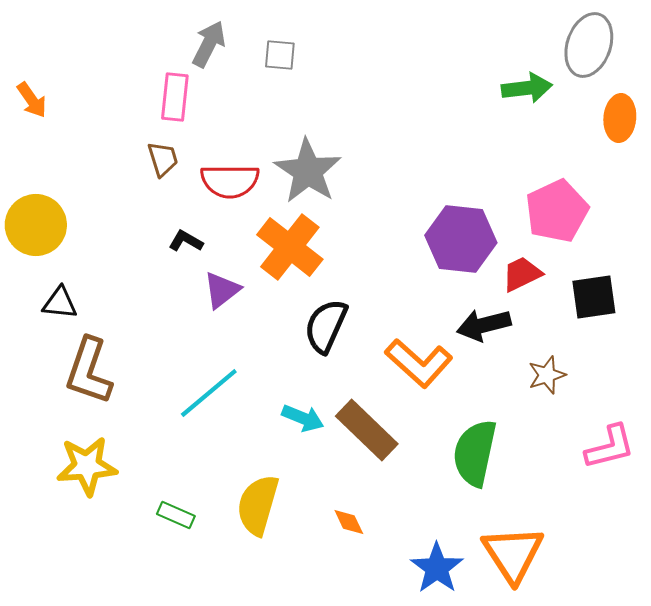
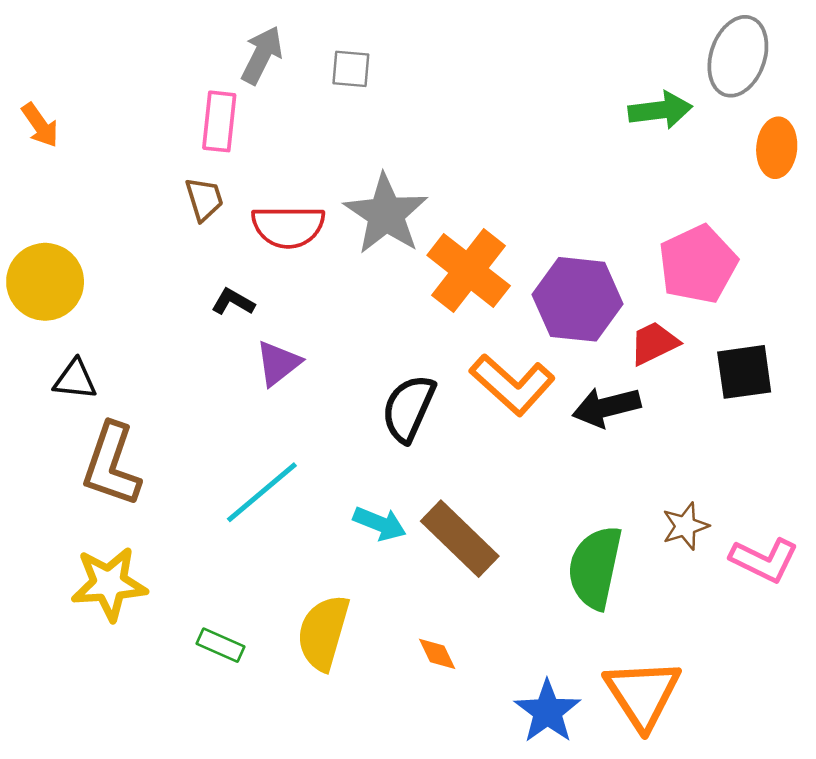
orange cross: (290, 247) -> (469, 271), moved
orange L-shape: (419, 363) -> (512, 385), moved
brown star: (547, 375) -> (685, 526), moved
pink L-shape: (610, 447) -> (764, 560), turned 40

